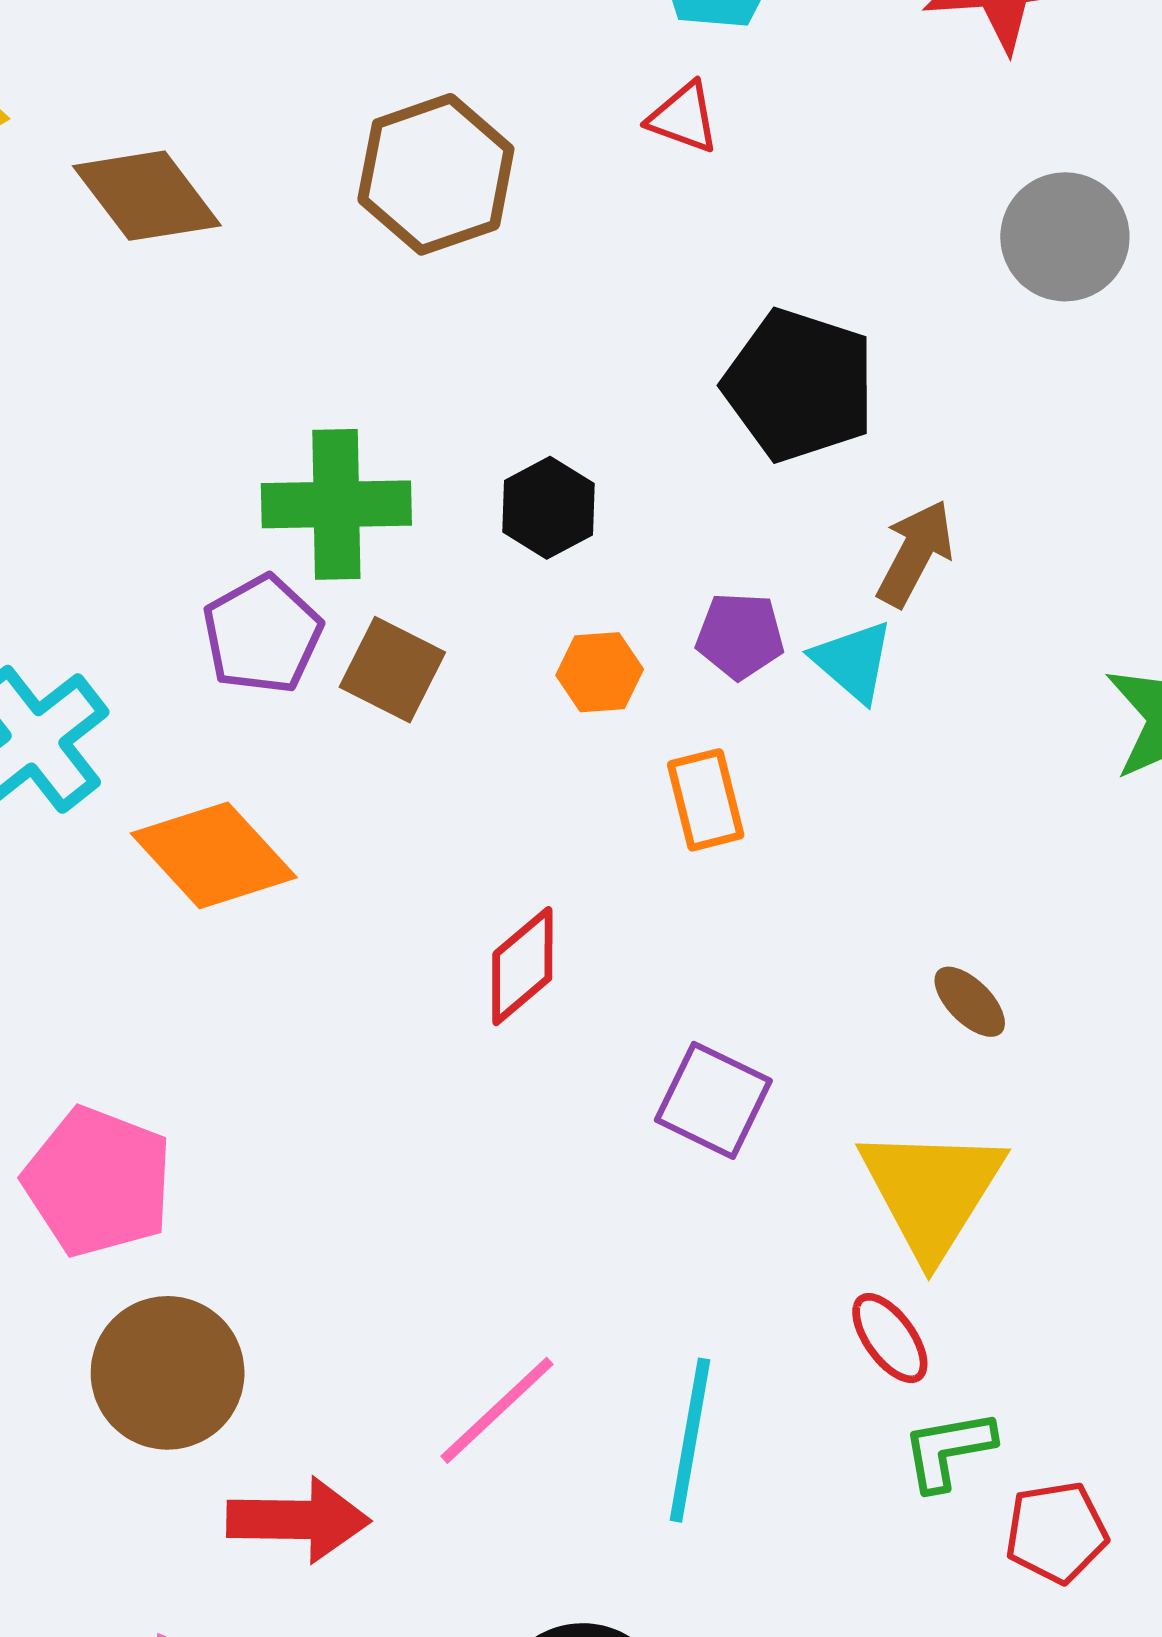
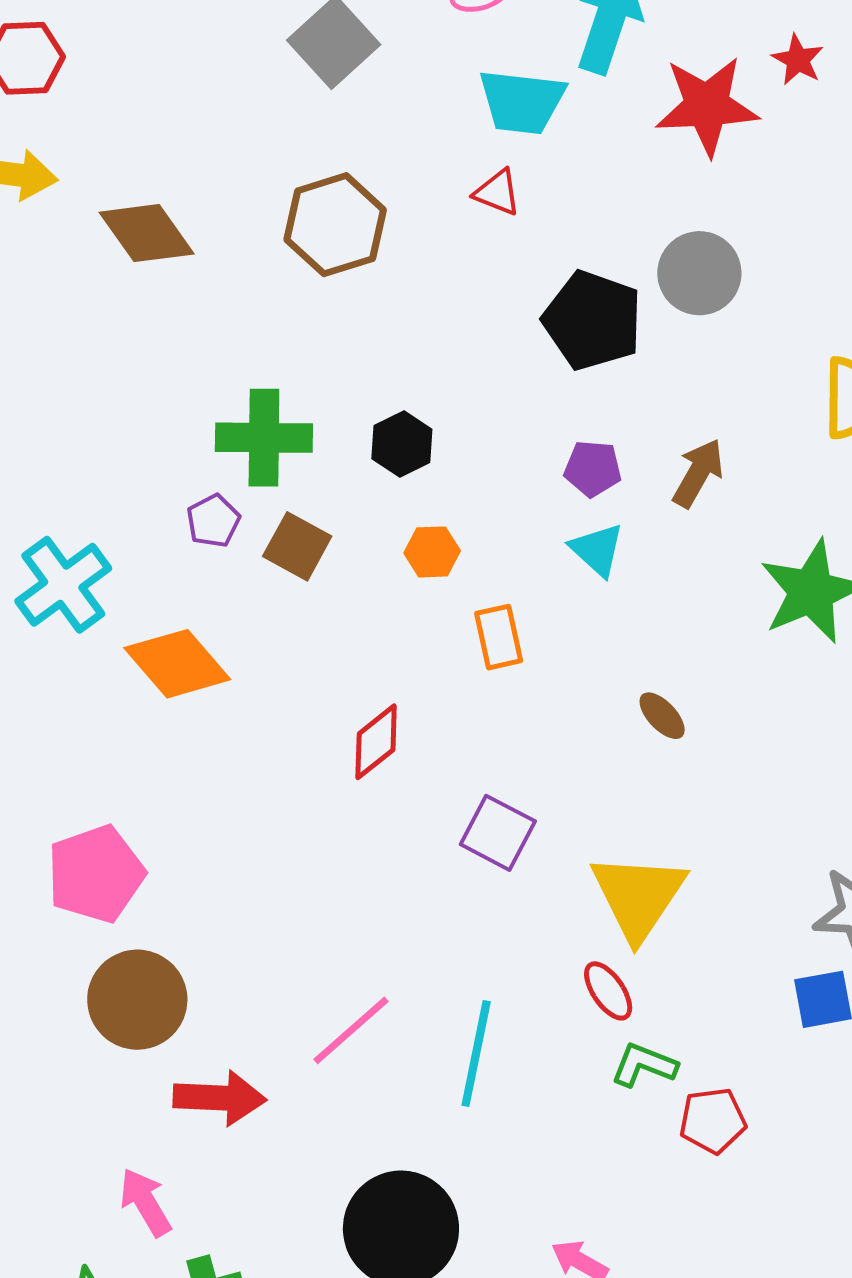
gray circle: (1065, 237) -> (699, 273), moved
black pentagon: (799, 385) -> (593, 320), moved
brown arrow: (915, 553) -> (698, 473), moved
purple pentagon: (262, 634) -> (213, 521), size x0.7
purple pentagon: (740, 636) -> (593, 469), moved
brown ellipse: (970, 1002) -> (662, 716), moved
pink pentagon: (98, 1182) -> (96, 874), turned 30
green L-shape: (948, 1450) -> (644, 1065), turned 30

